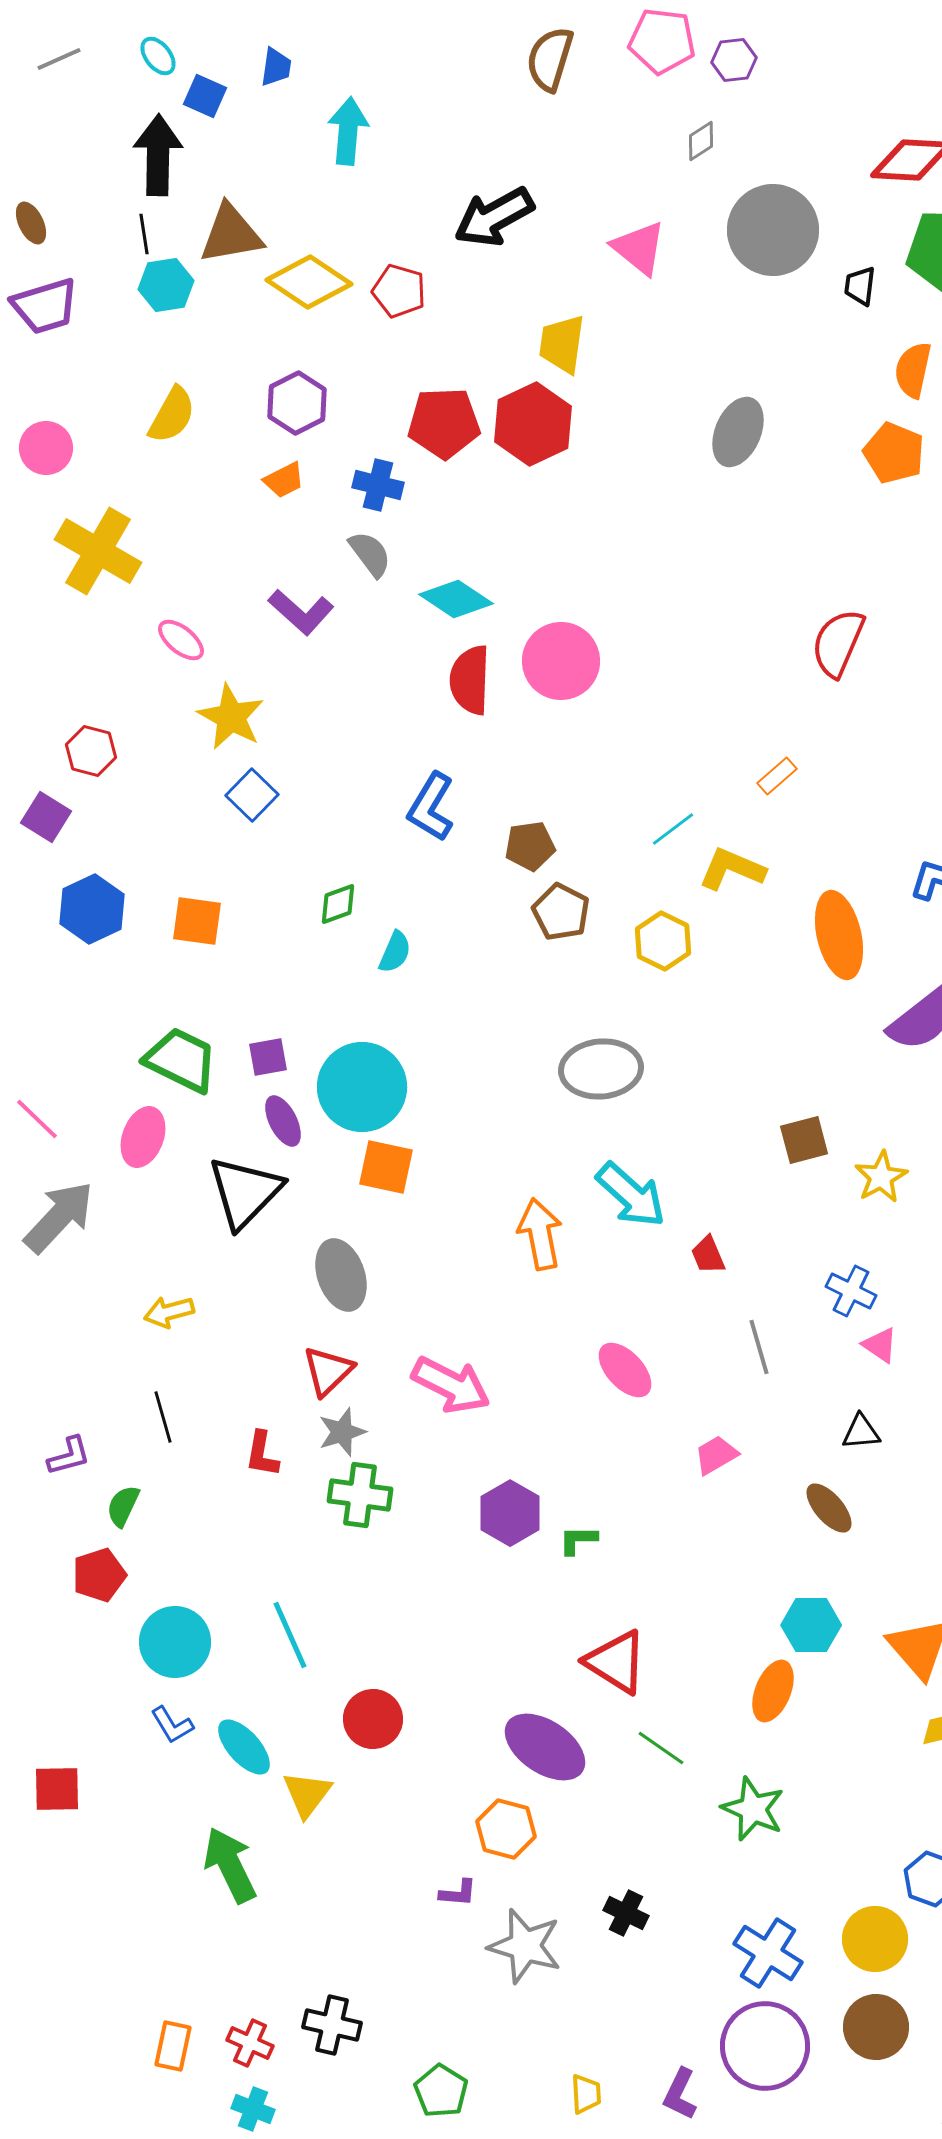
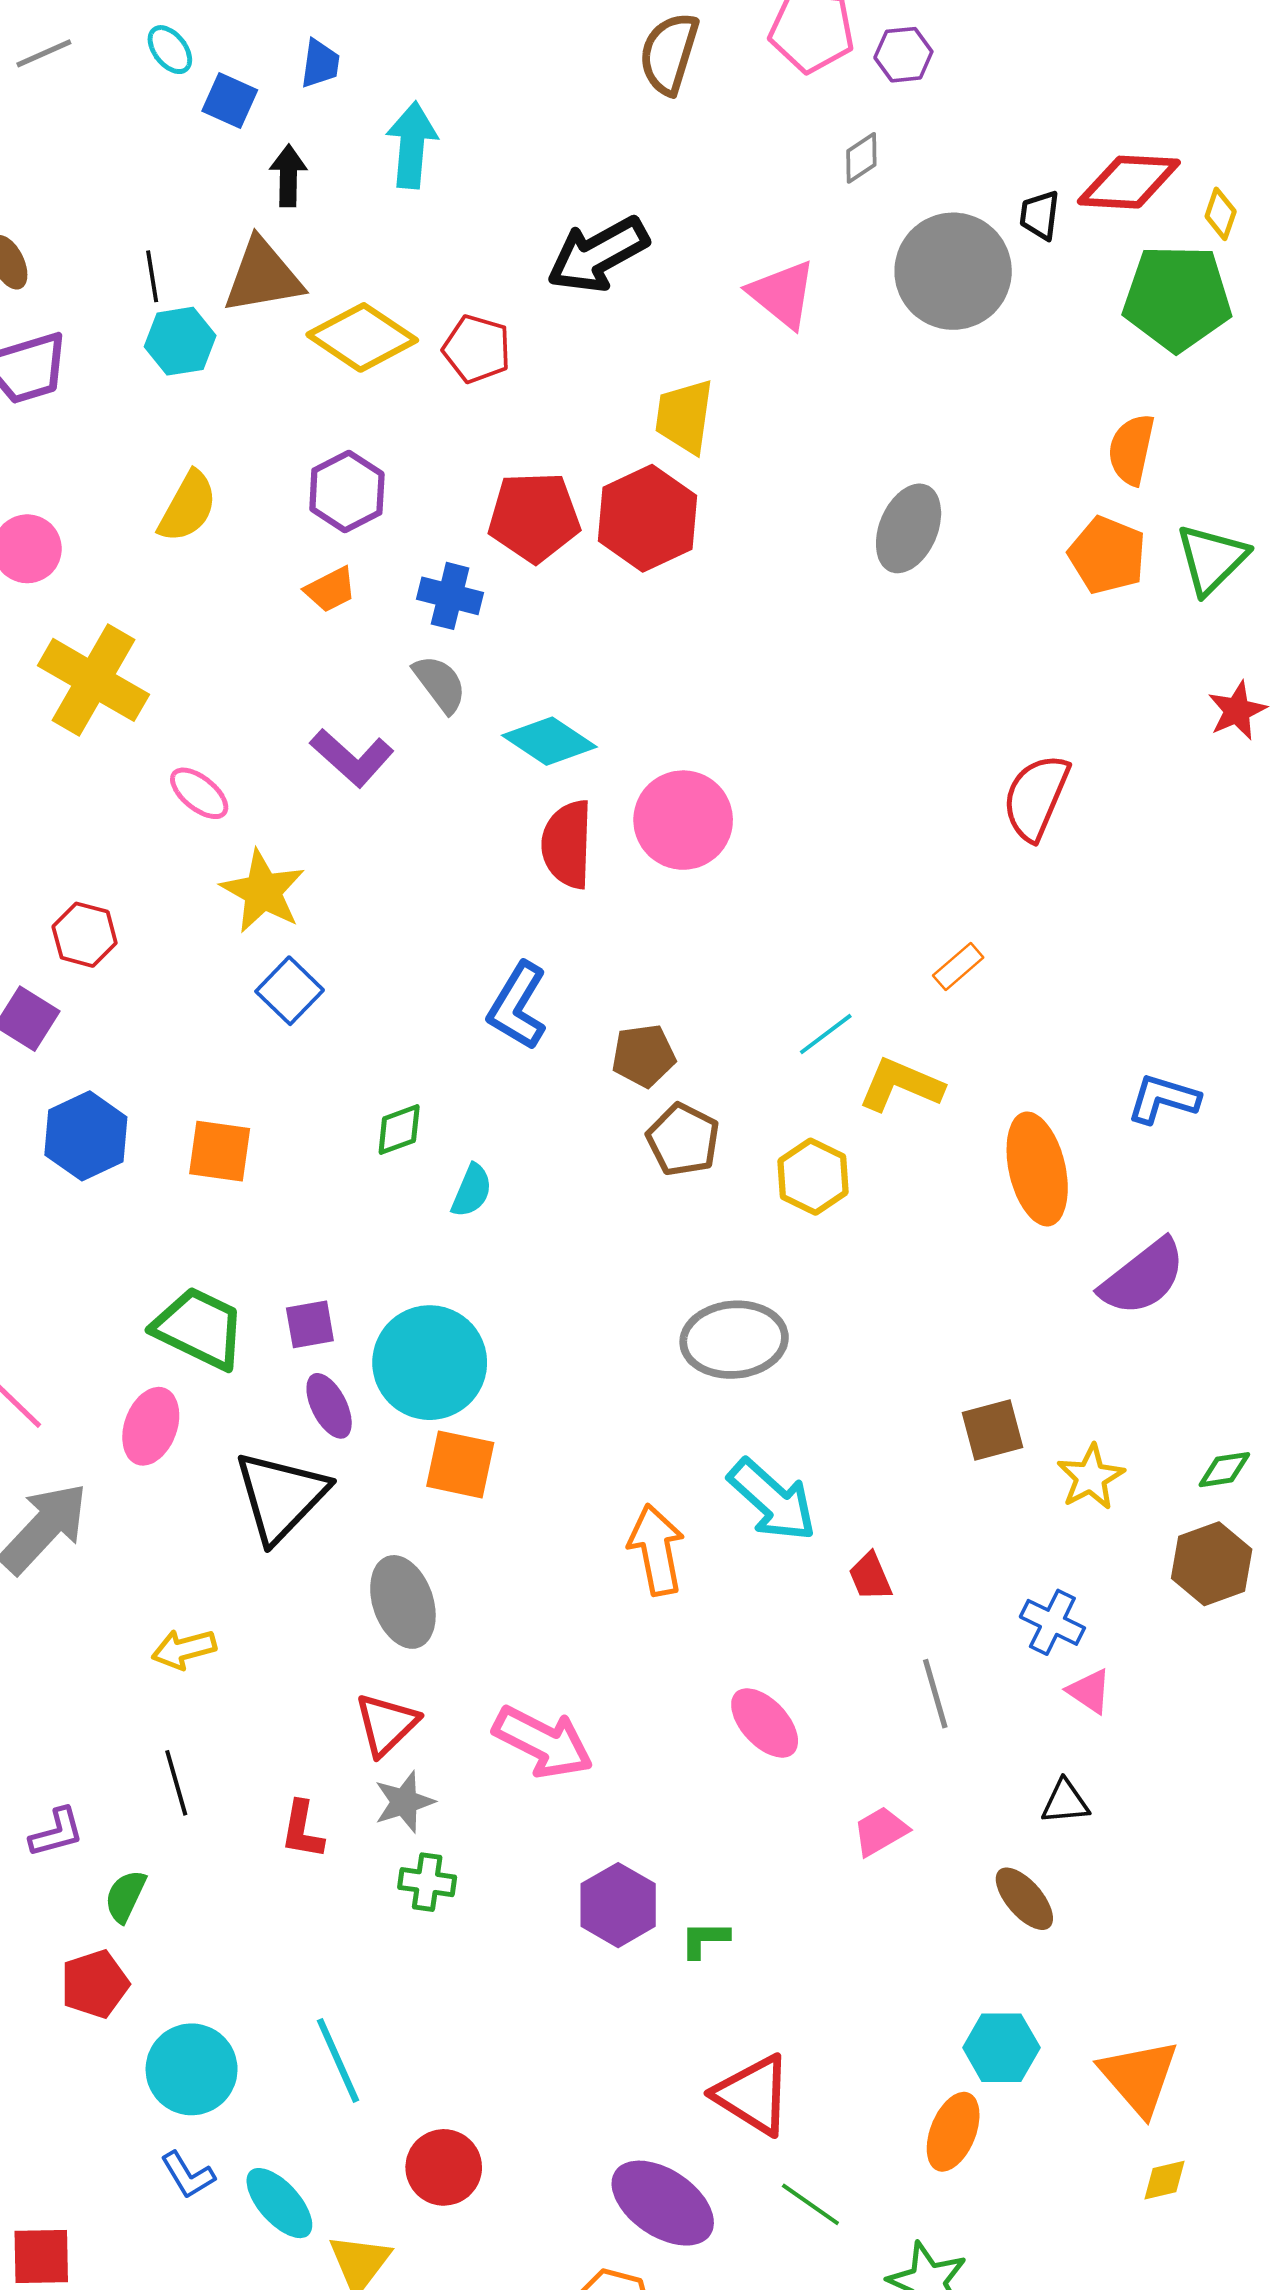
black arrow: (158, 155) -> (288, 176), moved, size x0.6
black trapezoid: (860, 286) -> (1040, 215), moved
green cross: (360, 1495) -> (427, 1882), size x0.7

